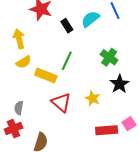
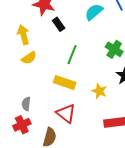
black rectangle: (67, 26) -> (59, 24), moved
yellow rectangle: (46, 75) -> (65, 82), moved
red triangle: (61, 102) -> (66, 114), moved

